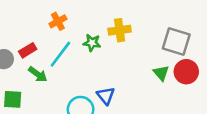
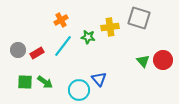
gray square: (176, 41) -> (139, 18), moved
red rectangle: (28, 50) -> (37, 53), moved
green arrow: (38, 74) -> (45, 82), moved

